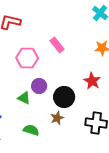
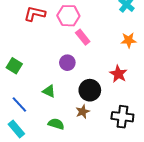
pink hexagon: (27, 58) -> (68, 16), moved
purple circle: (39, 86) -> (67, 63), moved

